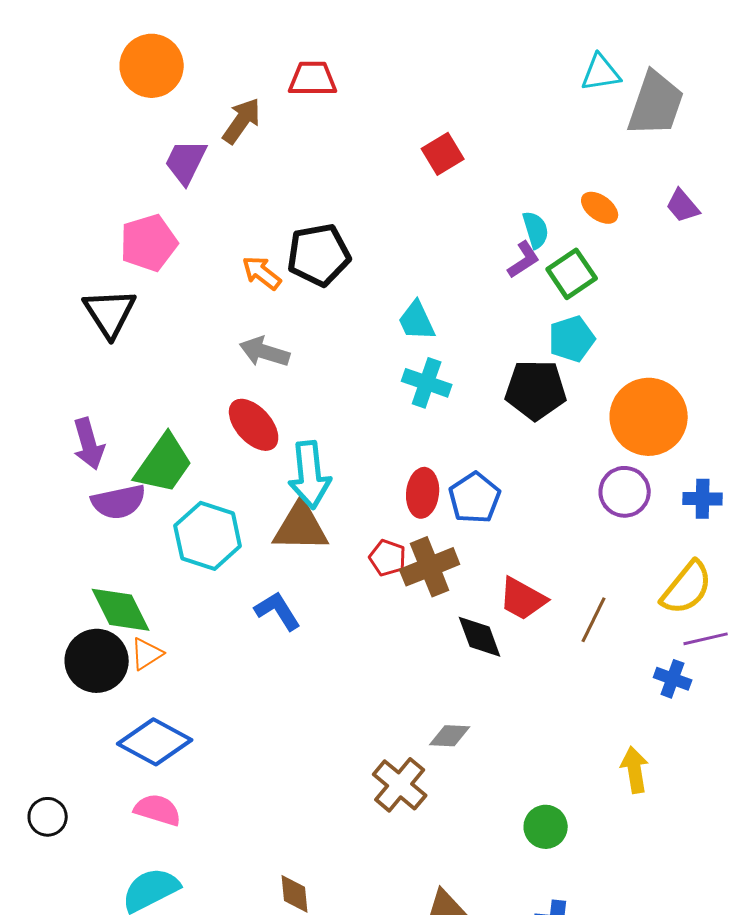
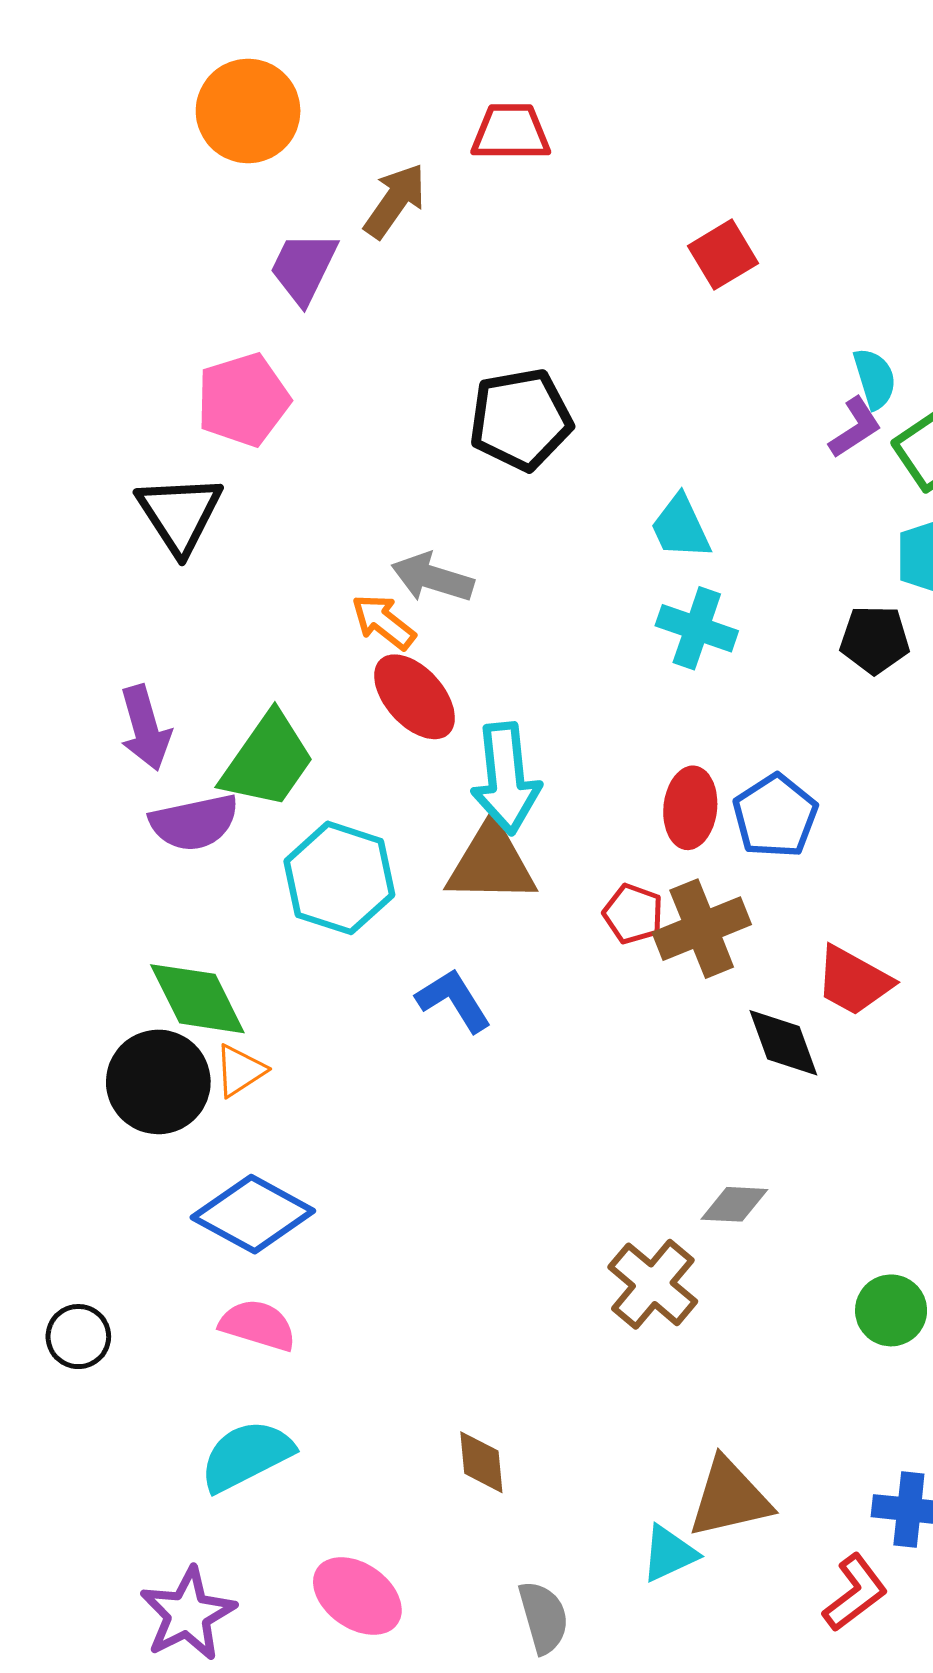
orange arrow: (262, 273) -> (384, 622), moved
black pentagon: (536, 390) -> (875, 640), size x0.7
green circle: (546, 827) -> (891, 1310), moved

